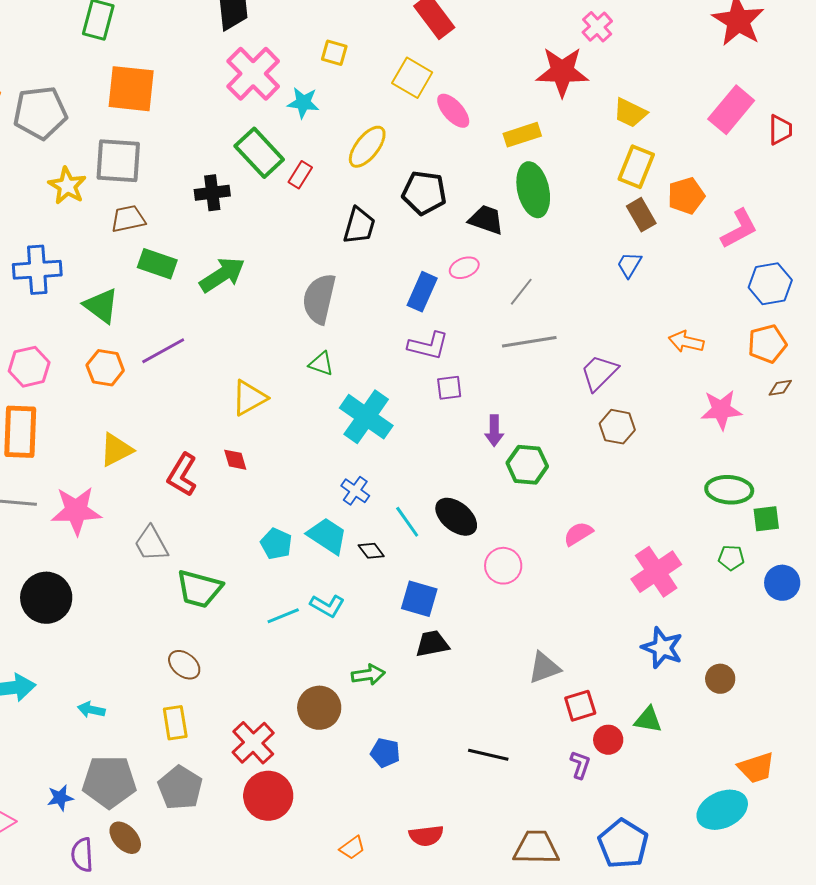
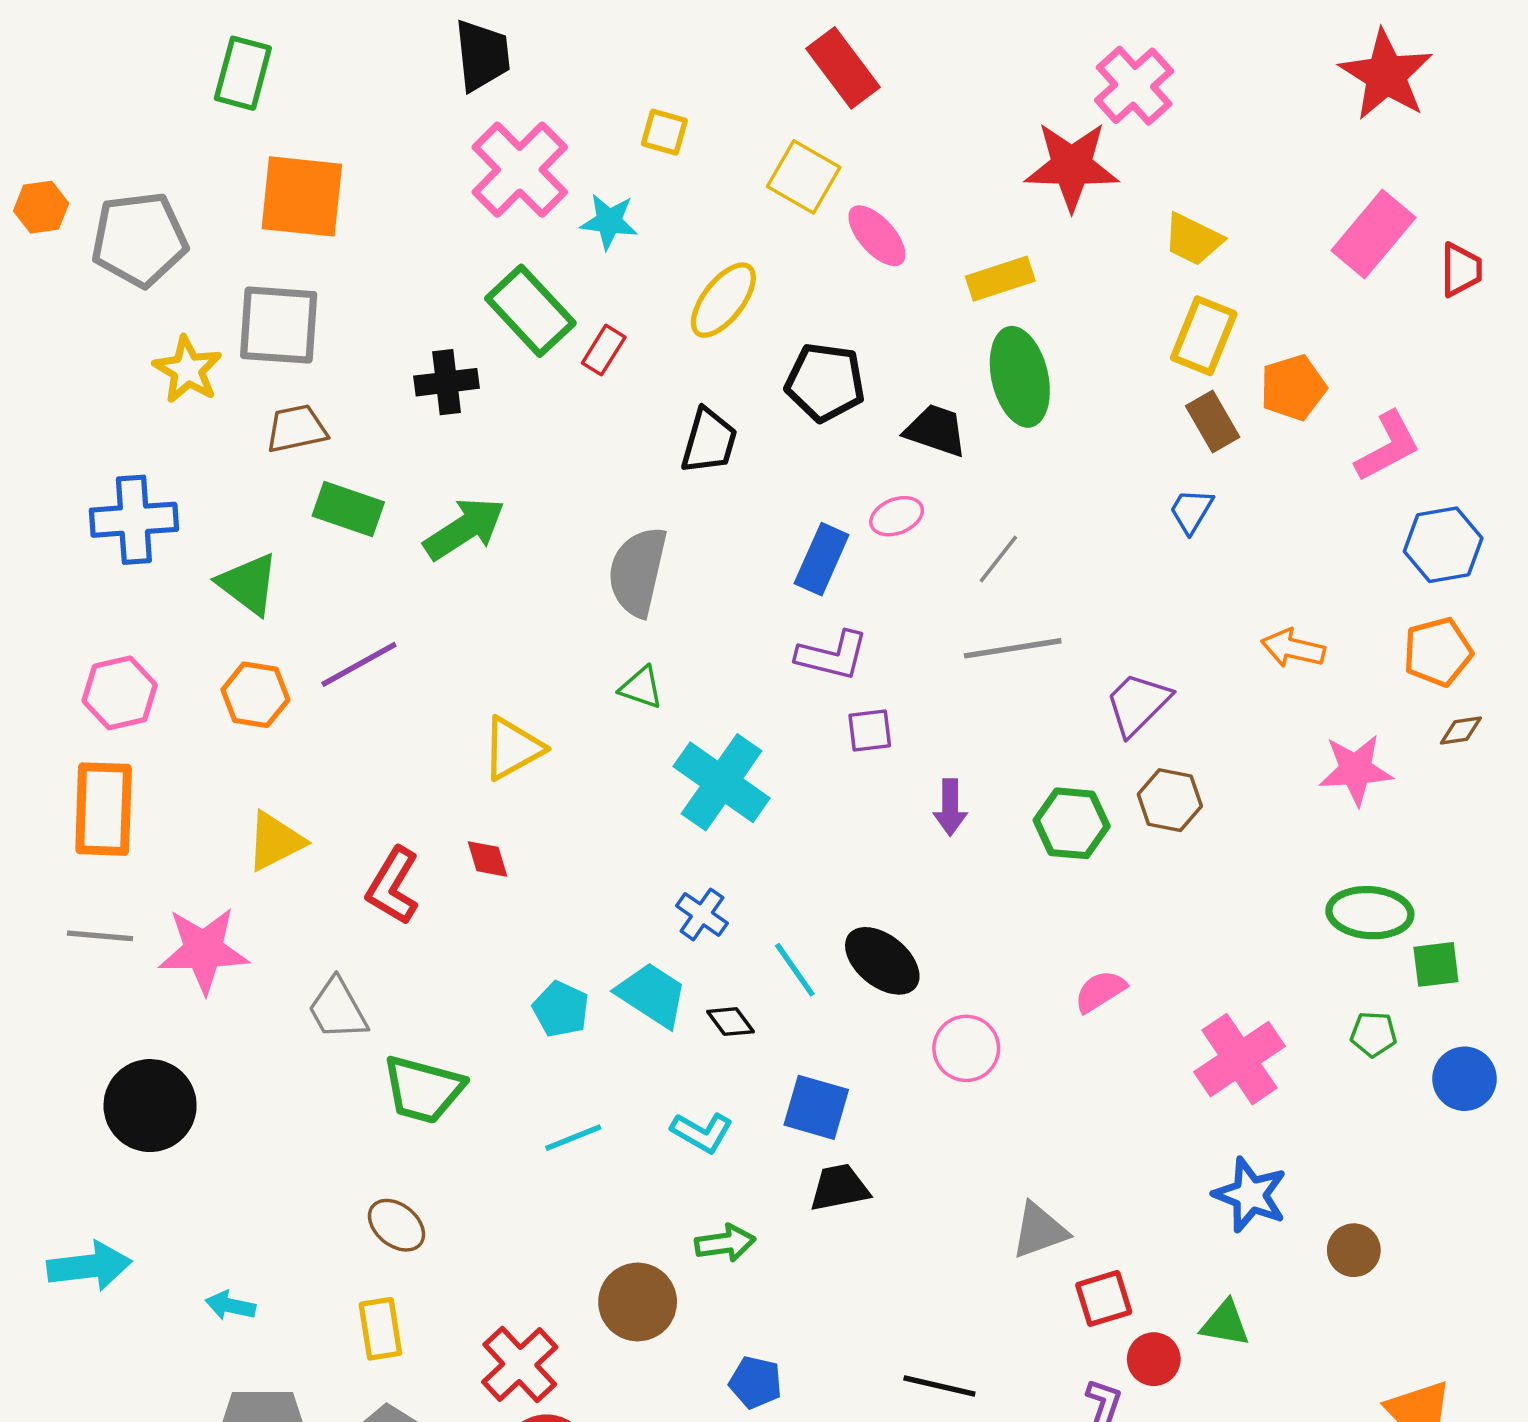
pink cross: (597, 27) -> (1134, 86), size x1.4
green hexagon: (527, 465) -> (1072, 823), moved
cyan L-shape: (327, 606) -> (702, 1132), moved

